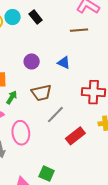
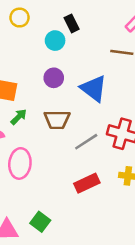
cyan circle: (13, 17) -> (55, 41), moved
blue triangle: (64, 63) -> (94, 88), size x1.6
gray line: (55, 115) -> (86, 142), moved

